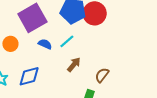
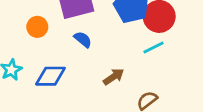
cyan line: (67, 41) -> (153, 47), moved

